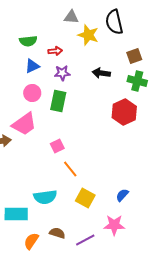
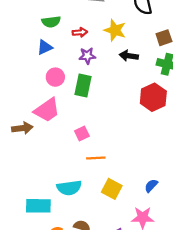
yellow star: (88, 35) -> (115, 30), moved
blue triangle: (32, 66) -> (45, 47), moved
orange line: (70, 169) -> (96, 158), turned -54

